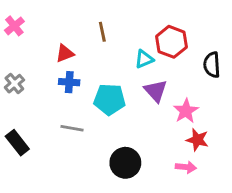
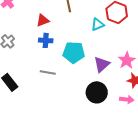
purple triangle: (156, 91) -> (102, 64), moved, turned 30
black circle: (125, 163) -> (97, 92), moved

